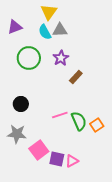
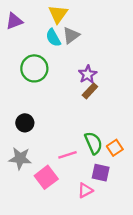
purple triangle: (15, 27) -> (14, 21), moved
gray triangle: (60, 30) -> (71, 35), turned -35
purple star: (61, 58) -> (88, 74), moved
pink line: (60, 115) -> (67, 155), moved
purple square: (57, 159) -> (101, 173), moved

